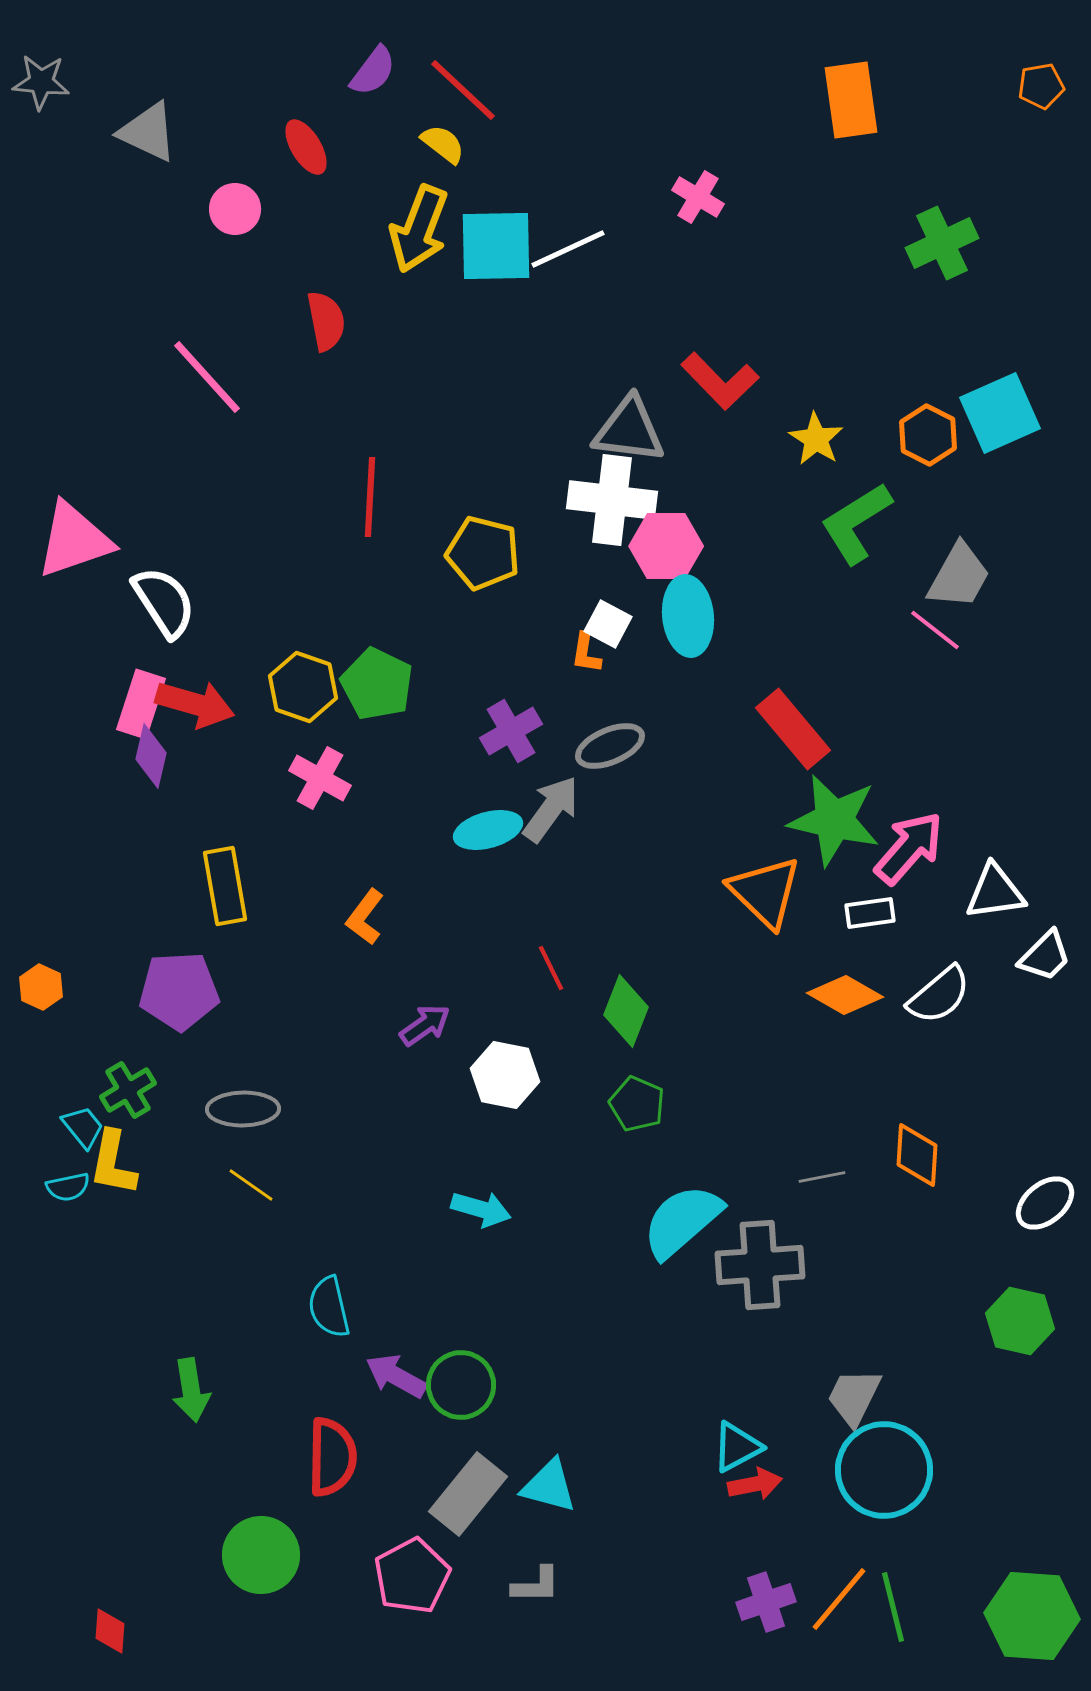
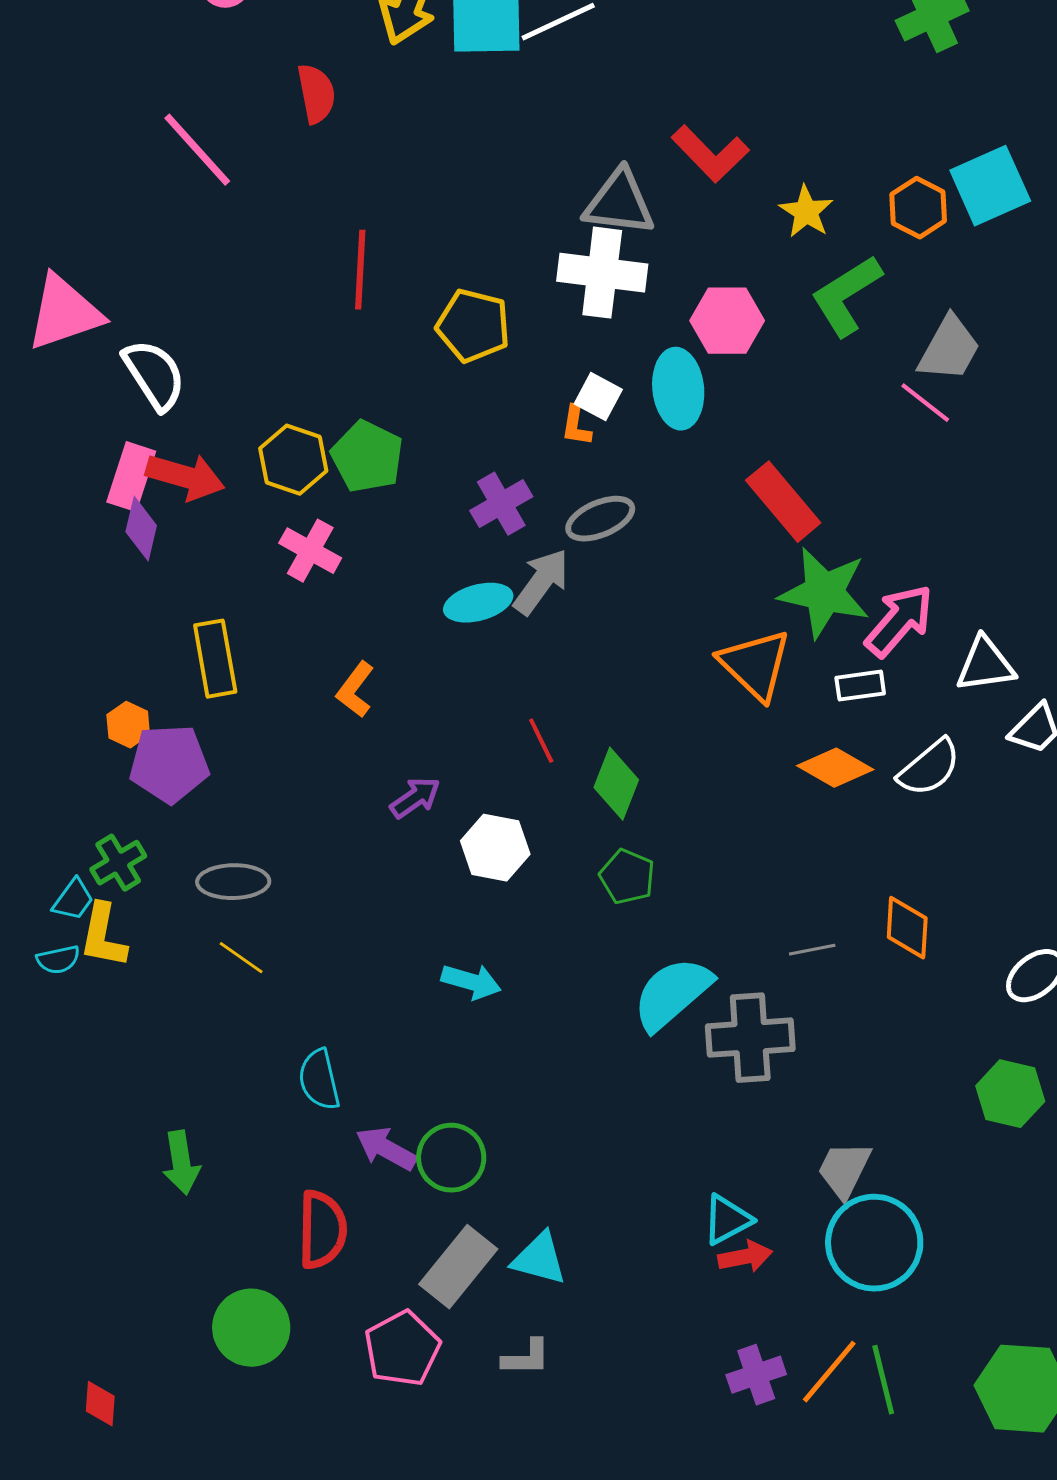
pink hexagon: (666, 546) -> (727, 321), moved
orange hexagon: (41, 987) -> (128, 725), moved
cyan trapezoid: (83, 1127) -> (73, 900), turned 75

